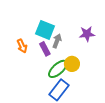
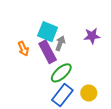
purple rectangle: (45, 49) -> (48, 52), size x1.5
yellow circle: (72, 64) -> (89, 93), moved

